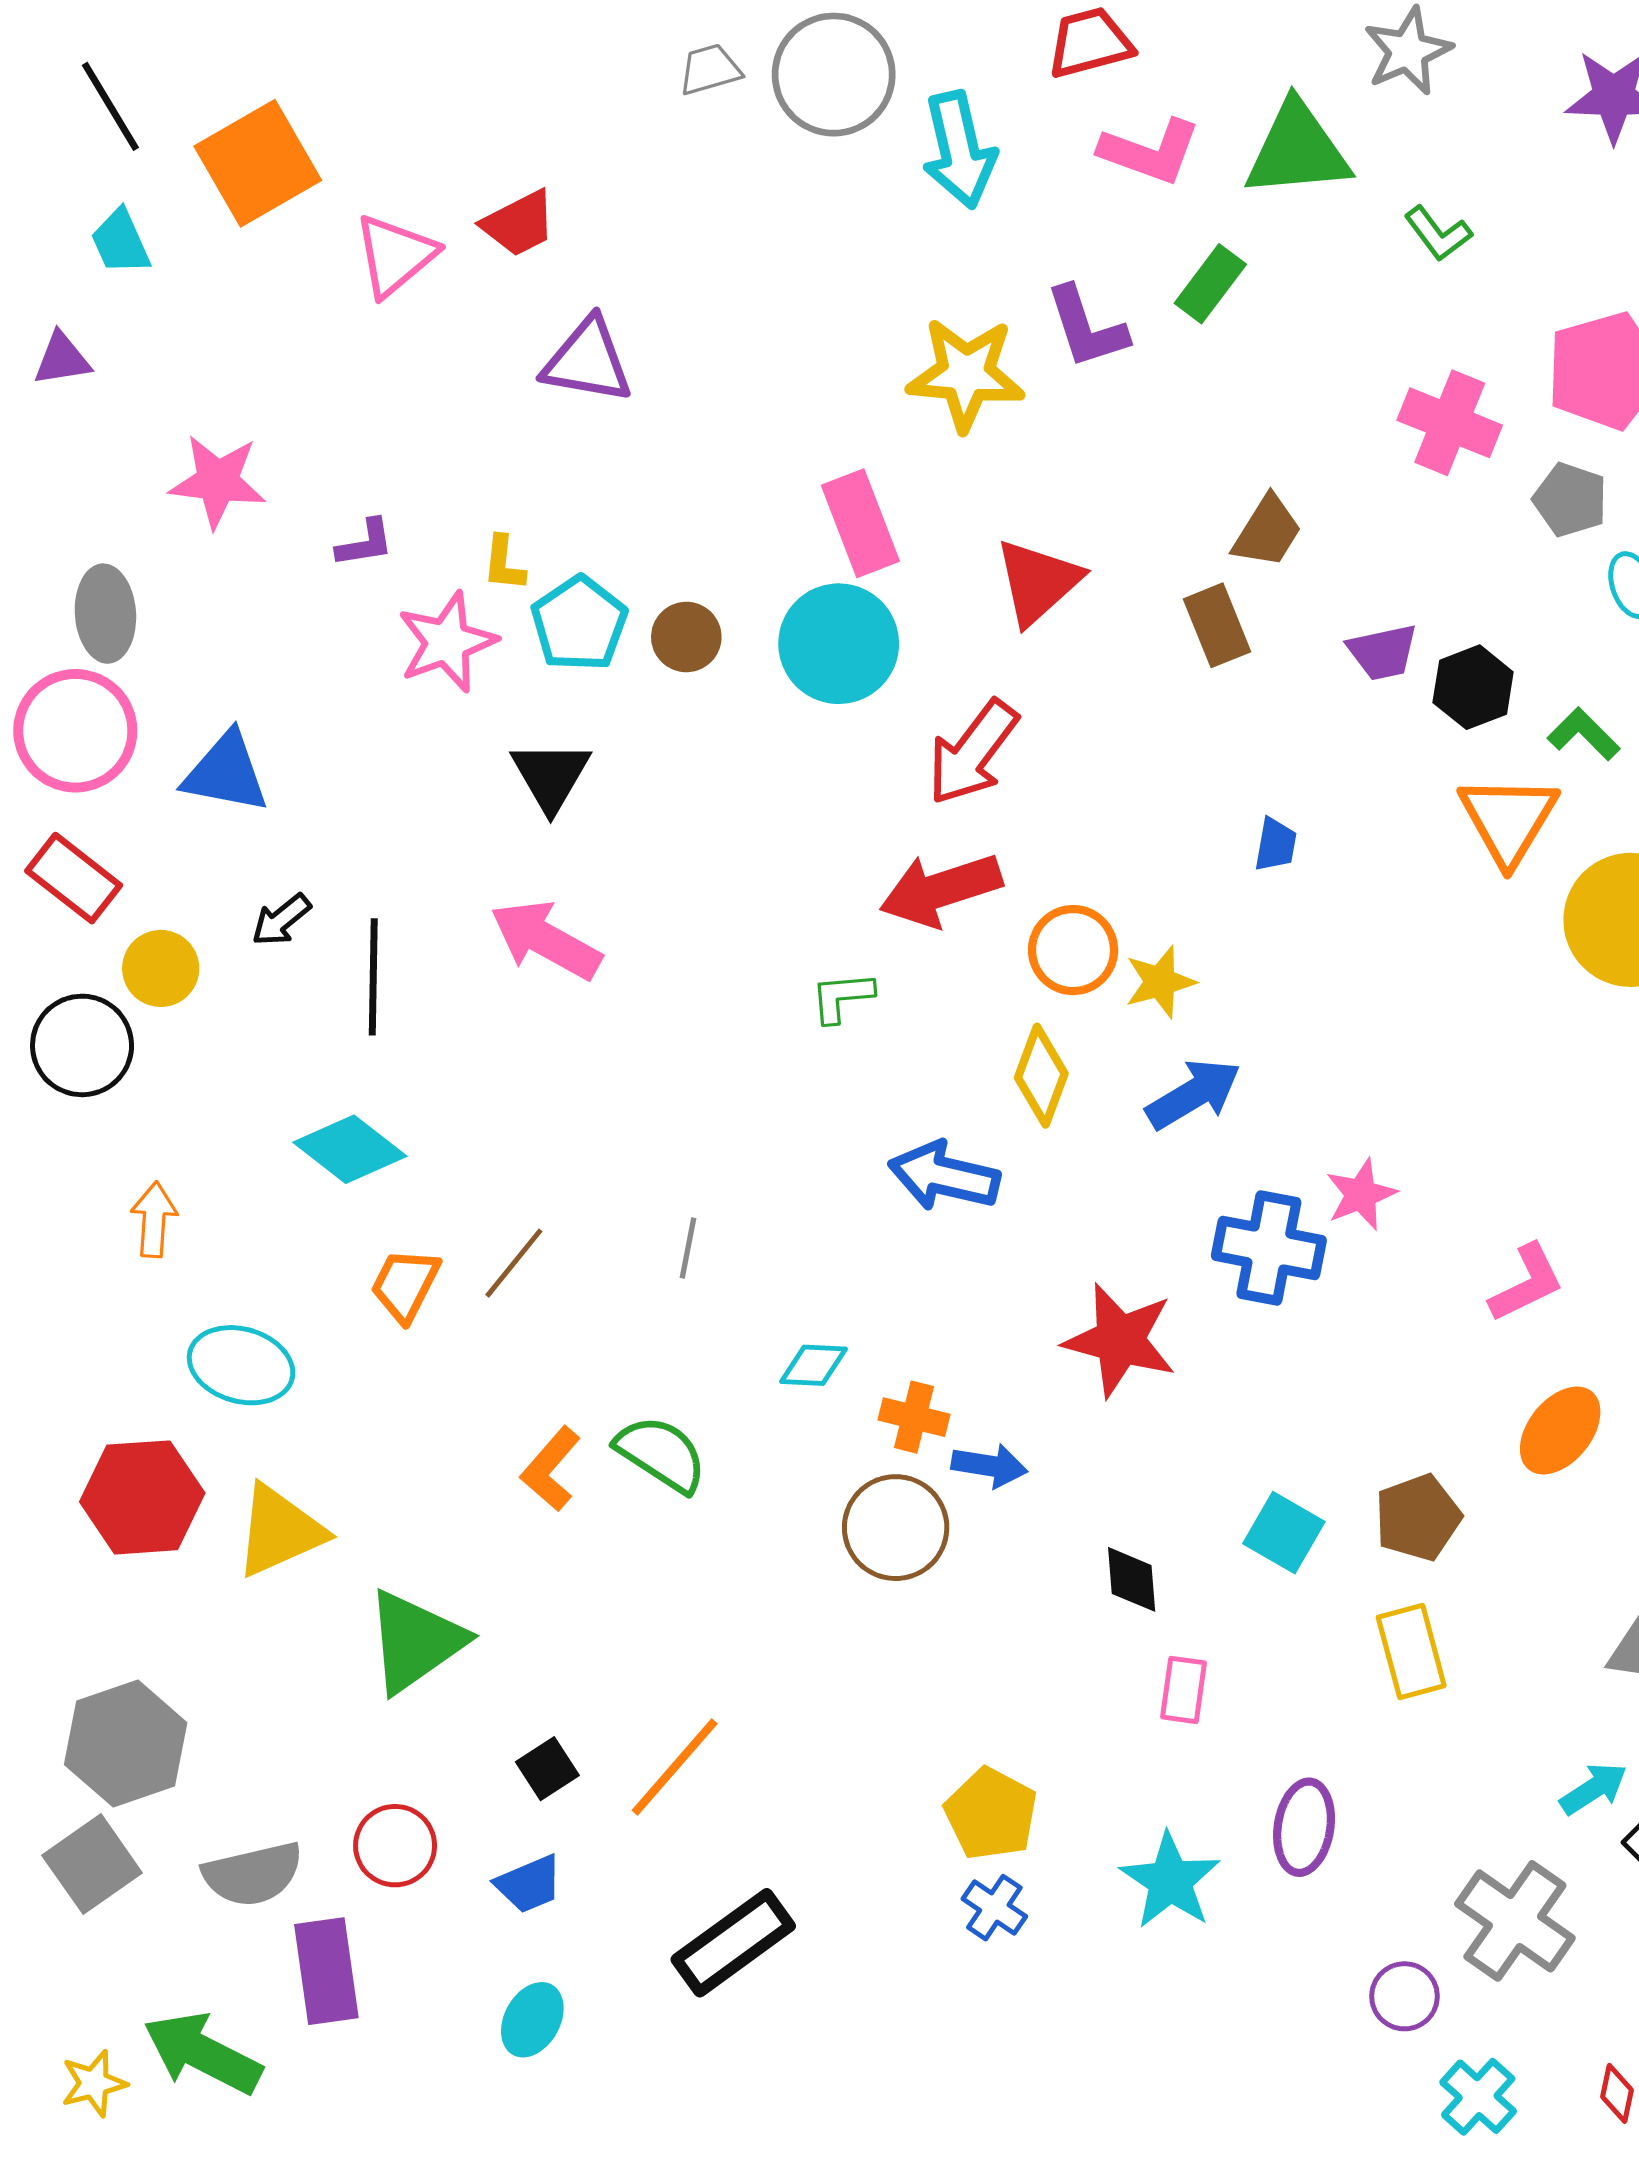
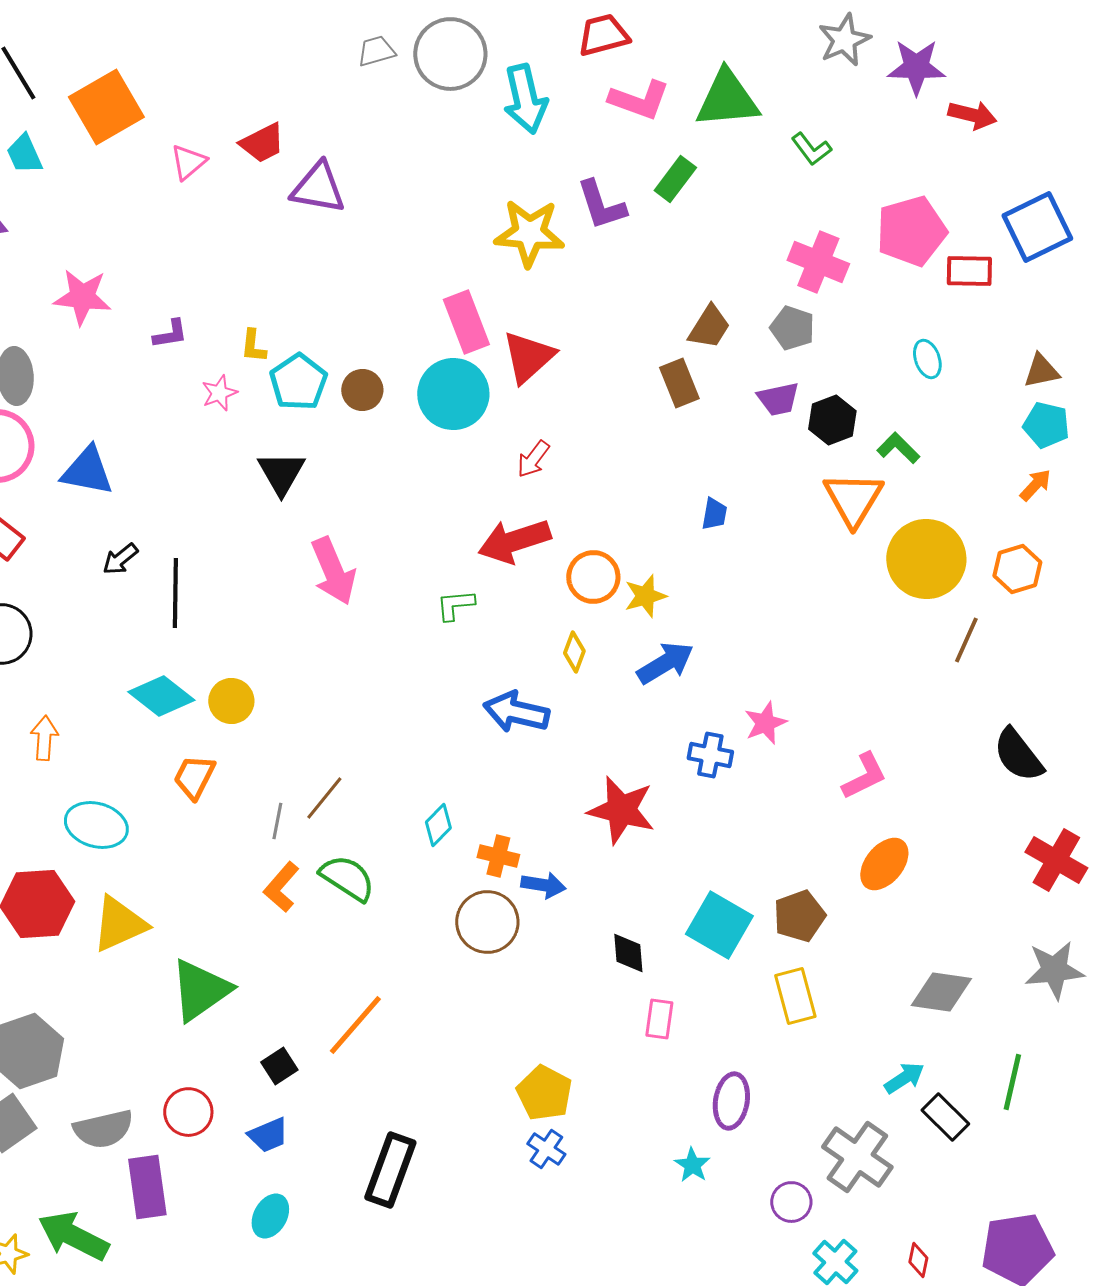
gray star: (1408, 51) -> (844, 40), moved
pink triangle: (395, 255) -> (188, 162), size x0.7
purple triangle: (588, 361) -> (318, 188), moved
gray pentagon: (1570, 500) -> (792, 328), moved
red triangle: (1038, 582) -> (528, 357), moved
pink star: (447, 642) -> (219, 393), size x0.6
red arrow: (973, 753) -> (533, 459), size x0.6
pink arrow: (546, 940) -> (333, 571), moved, turned -142
yellow circle: (161, 968) -> (231, 701), moved
yellow diamond: (1041, 1076) -> (574, 652), size x0.7
gray line: (688, 1248) -> (277, 821), moved
blue cross: (1269, 1248) -> (710, 755), size x0.7
brown line: (514, 1263) -> (324, 798), moved
cyan diamond: (814, 1365) -> (438, 825), turned -48
cyan square: (1284, 1533) -> (719, 925), size x1.4
orange line: (675, 1767) -> (355, 1025), moved
cyan star: (1170, 1881) -> (692, 1165), moved, size x0.6
black rectangle: (733, 1943) -> (390, 1170), turned -34

